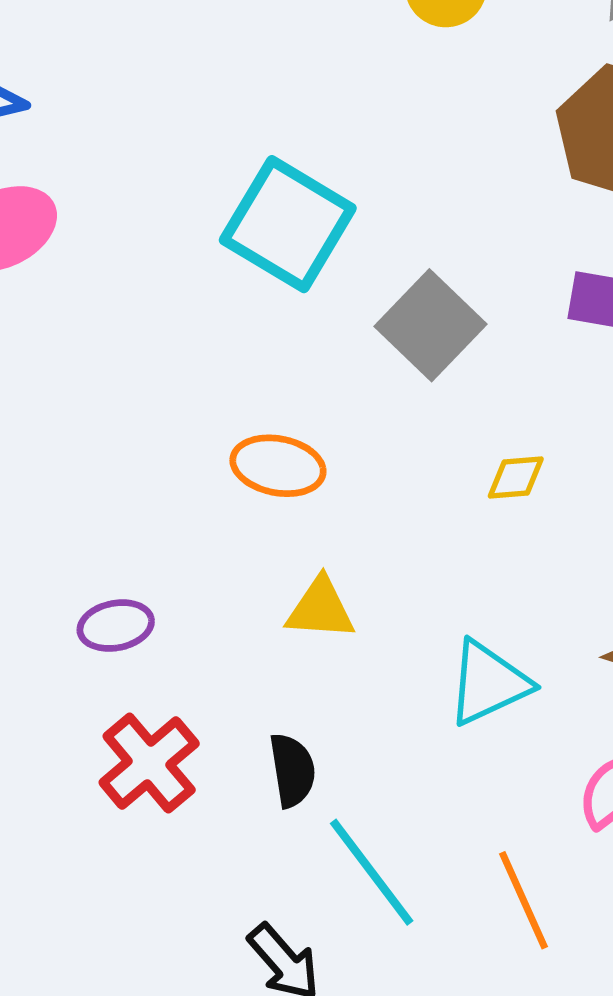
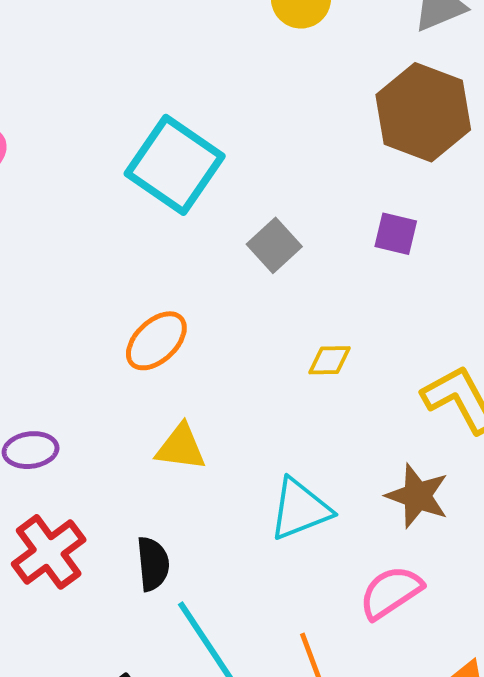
gray square: (431, 325) -> (274, 245), size x0.7
orange ellipse: (278, 466) -> (156, 341), turned -58

